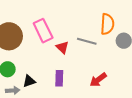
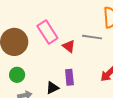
black triangle: (29, 81) -> (52, 88), moved

